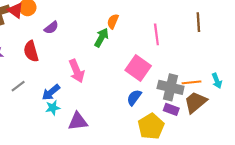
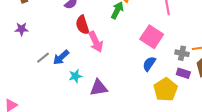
red semicircle: (31, 51) -> (82, 25), moved
gray cross: (171, 87) -> (182, 53), size x0.6
blue arrow: (51, 92) -> (61, 57), moved

